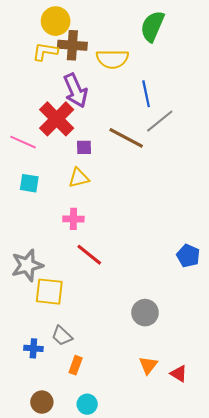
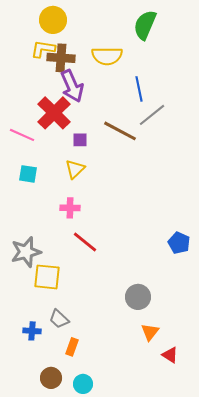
brown cross: (72, 45) -> (61, 58), moved
yellow triangle: (79, 178) -> (75, 169), turned -30
orange triangle: (148, 365) -> (150, 332), moved
brown circle: (42, 402) -> (51, 378), moved

